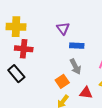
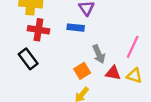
blue rectangle: (77, 46) -> (76, 28), moved
red triangle: (86, 93) -> (113, 73), moved

